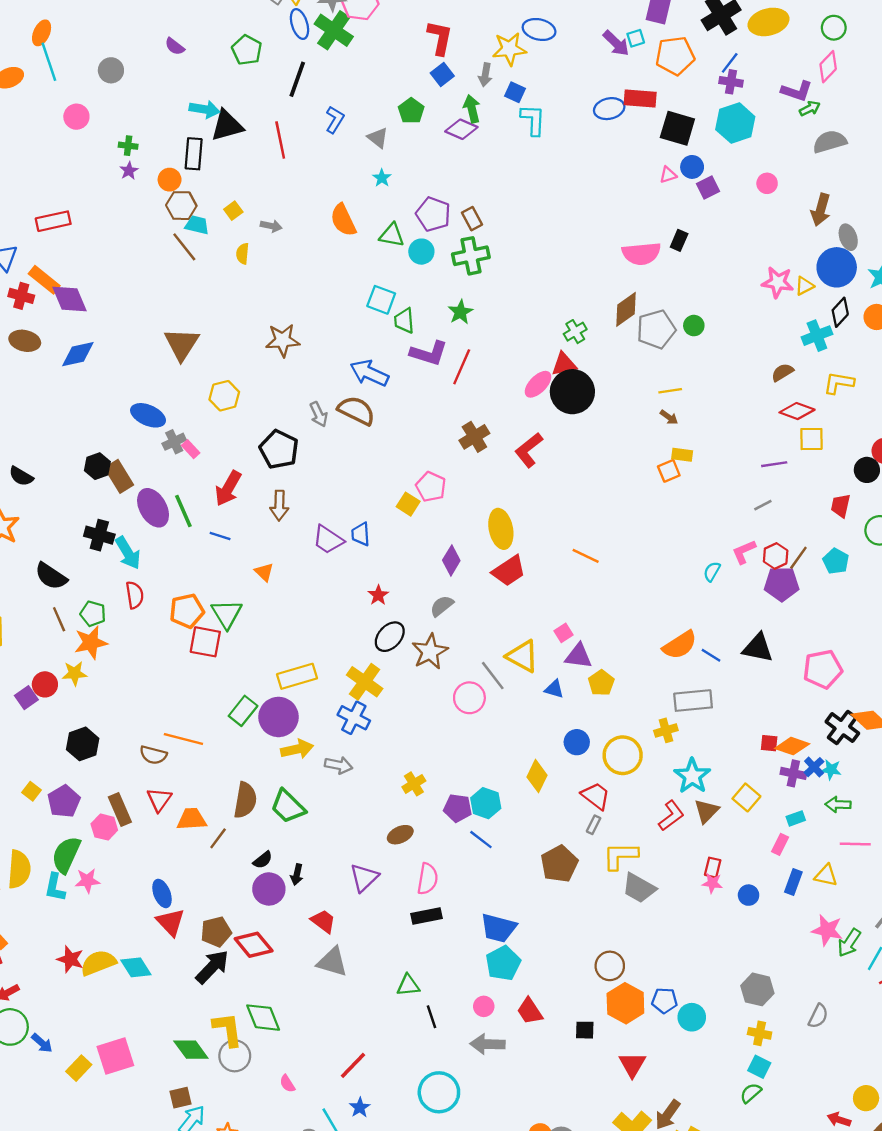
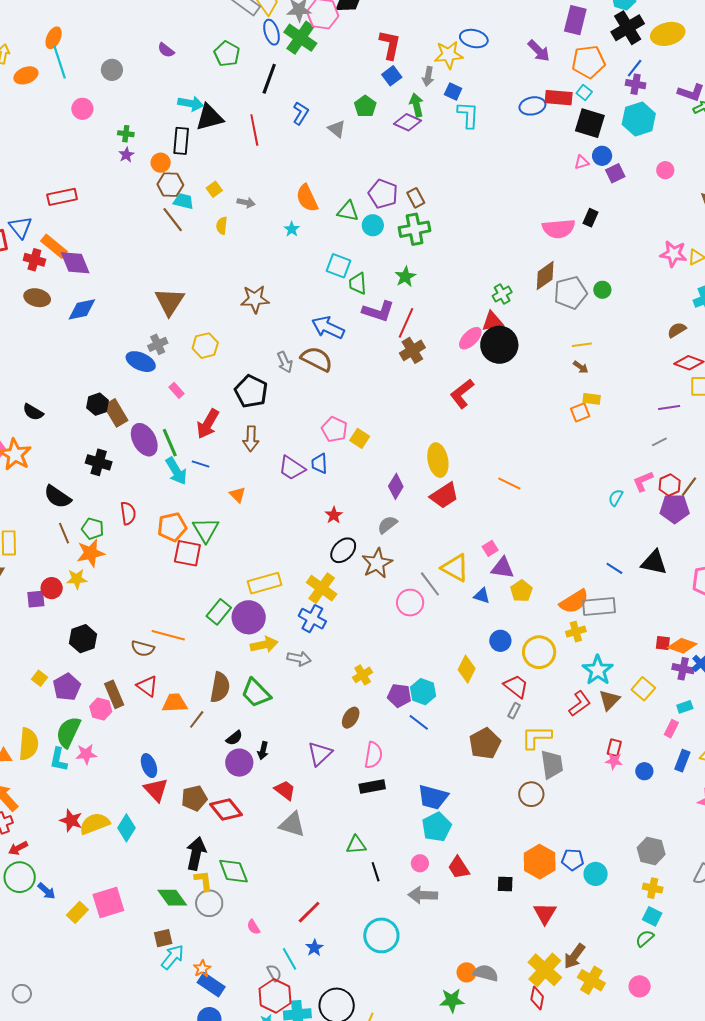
cyan square: (636, 38) -> (584, 92), moved, turned -35
cyan star: (382, 178) -> (292, 229), moved
brown cross: (474, 437) -> (412, 350), moved
gray cross: (174, 442) -> (158, 344), moved
pink pentagon: (431, 487) -> (334, 429), moved
cyan arrow: (128, 553) -> (176, 471), moved
orange semicircle: (680, 645) -> (574, 602), moved
purple square: (26, 698) -> (36, 599), turned 30
red triangle: (159, 800) -> (147, 686), turned -30
brown ellipse: (400, 835) -> (351, 718), turned -35
gray trapezoid: (639, 888) -> (552, 764), turned -128
brown circle: (610, 966) -> (531, 794), moved
cyan diamond: (136, 967) -> (126, 828), turned 64
black arrow: (212, 967) -> (196, 853), moved, turned -32
yellow L-shape: (228, 1029) -> (203, 881), size x0.7

